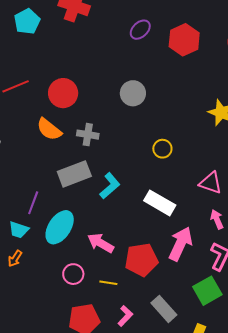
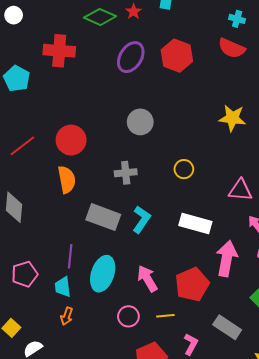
purple ellipse: (140, 30) -> (131, 57), size x1.4
orange semicircle: (49, 129) -> (67, 180), turned -124
gray cross: (88, 135) -> (126, 173), moved
gray rectangle: (74, 174) -> (103, 217), turned 56
cyan trapezoid: (19, 230) -> (63, 287), turned 80
pink arrow: (101, 243) -> (147, 279), turned 44

